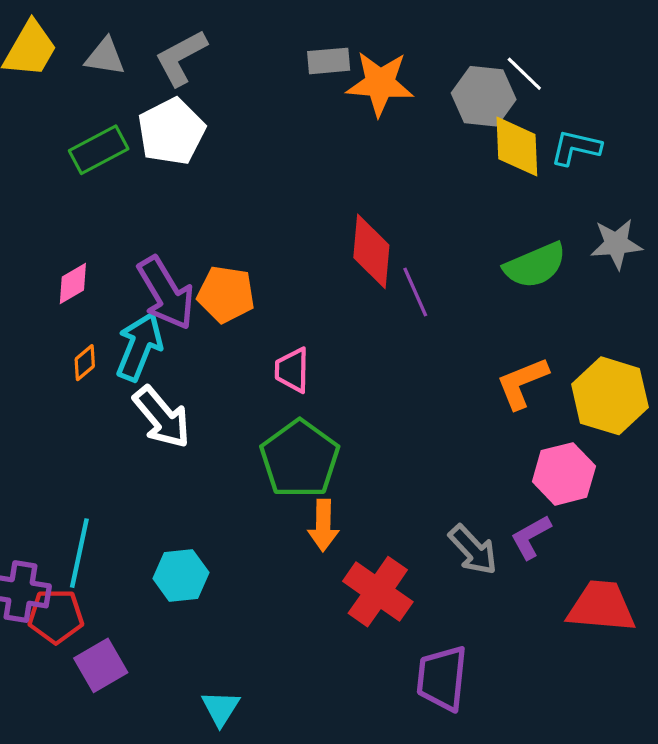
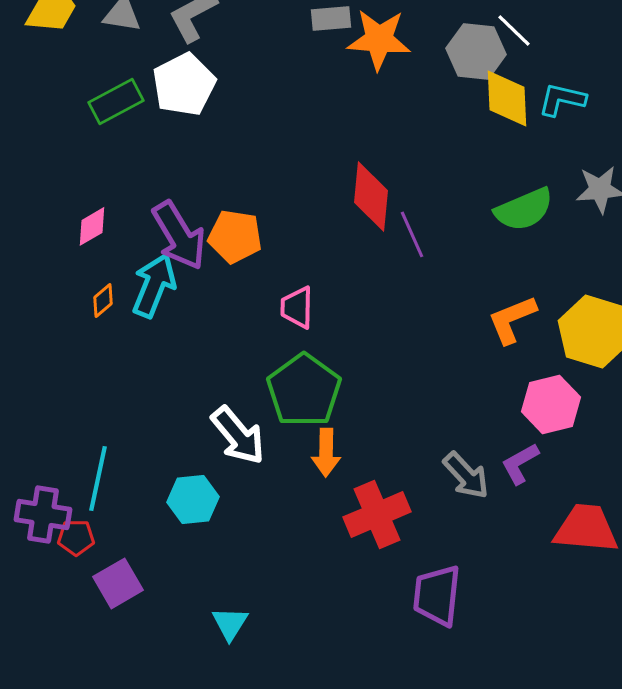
white arrow: (162, 417) -> (238, 435), moved
red cross: (378, 592) -> (377, 514), turned 32
red pentagon: (56, 616) -> (76, 537), size x0.7

